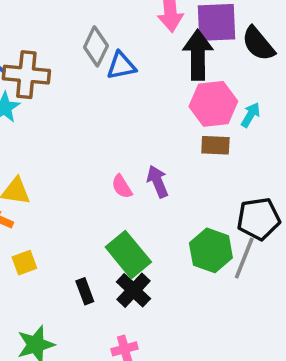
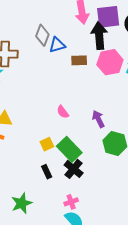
brown rectangle: (215, 145) -> (79, 60), moved
purple arrow: (157, 181) -> (98, 119), moved
yellow square: (24, 263) -> (47, 144), moved

